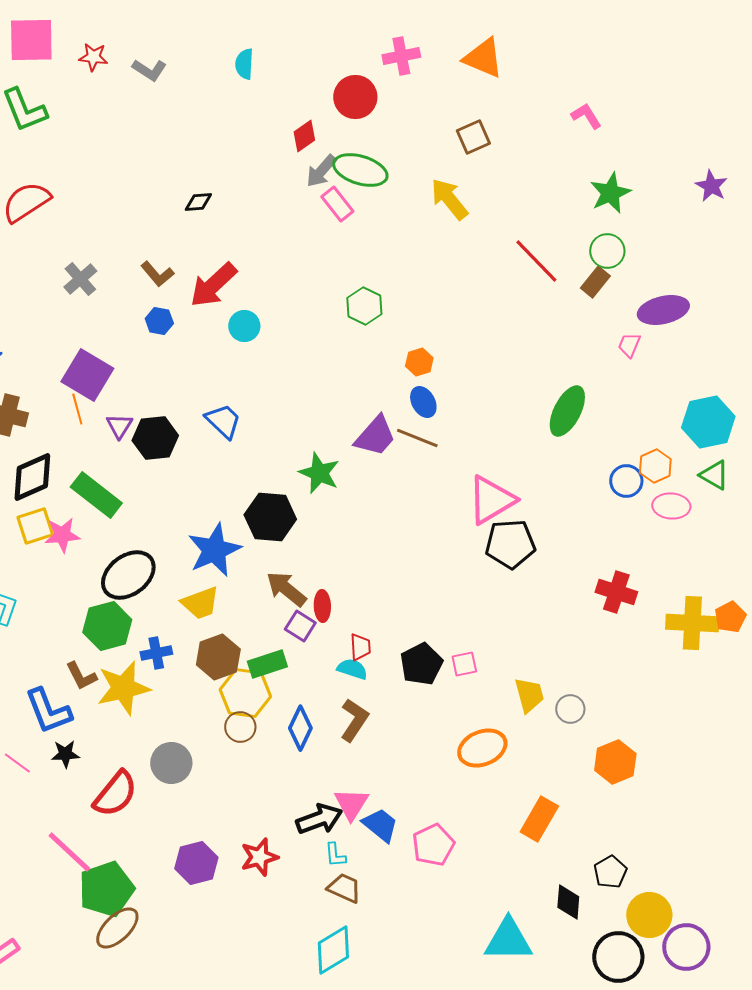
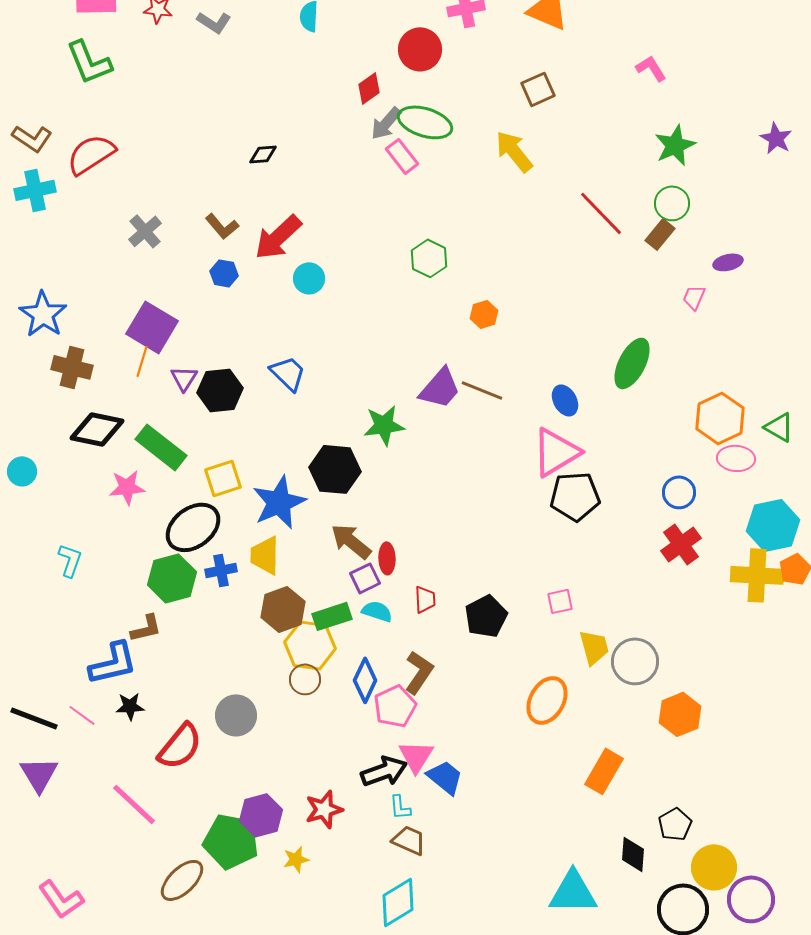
purple ellipse: (663, 310) -> (728, 262), size x0.6
blue ellipse: (423, 402) -> (565, 400), moved
orange line: (77, 409) -> (142, 361), turned 32
cyan hexagon: (708, 422) -> (773, 525), moved
orange hexagon: (655, 466) -> (720, 418), size x1.5
green star: (319, 473) -> (384, 425), turned -30
black diamond: (32, 477) -> (97, 429), turned 36
blue circle: (626, 481) -> (679, 492), moved
yellow square: (35, 526) -> (223, 478), moved
red cross: (616, 592) -> (681, 544), turned 36
yellow trapezoid: (200, 603) -> (265, 555), turned 111
purple square: (300, 626) -> (365, 578), turned 32
blue cross: (156, 653) -> (221, 570), moved
pink square: (464, 664) -> (560, 601), moved
cyan semicircle: (352, 669) -> (377, 611), moved
brown L-shape: (81, 676) -> (146, 628), turned -76
yellow star: (123, 688) -> (296, 859), moved, size x0.5
gray circle: (570, 709) -> (635, 661), size x1.6
blue L-shape: (48, 711) -> (113, 663), turned -82
orange ellipse: (482, 748) -> (547, 700), turned -39
pink pentagon: (433, 845) -> (395, 706), moved
green pentagon: (106, 889) -> (231, 841), moved, turned 30

